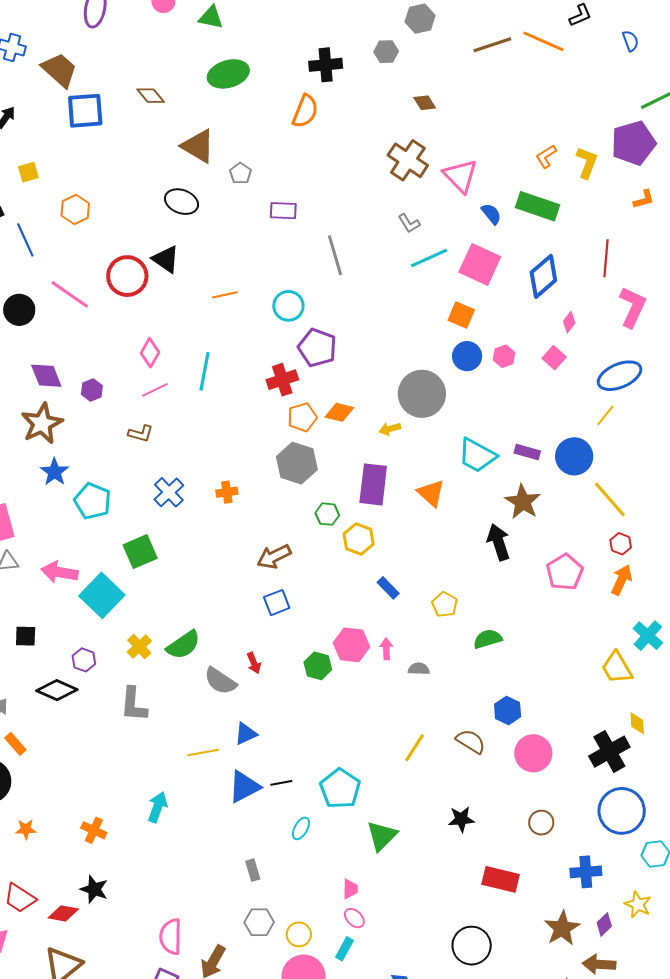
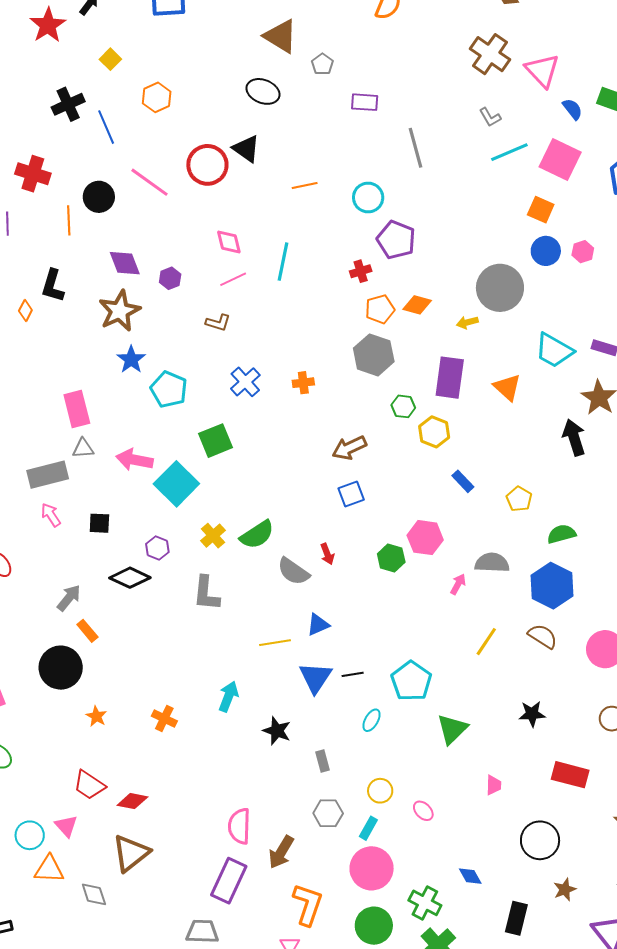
yellow square: (28, 172) -> (110, 59), turned -30
pink diamond: (150, 353) -> (229, 242), turned -44
red cross: (282, 380) -> (361, 271), size x0.7
pink arrow: (386, 649) -> (458, 584), moved, turned 30
gray semicircle: (419, 669) -> (492, 563), size x1.6
blue hexagon: (508, 710) -> (552, 586), moved, size x1.6
blue triangle: (244, 787) -> (315, 678), turned -30
orange star: (26, 829) -> (96, 716), turned 30
black star: (94, 889) -> (277, 731), moved
pink trapezoid: (350, 889) -> (494, 785), moved
yellow circle: (299, 934) -> (380, 791), moved
cyan rectangle: (344, 949) -> (368, 828), moved

